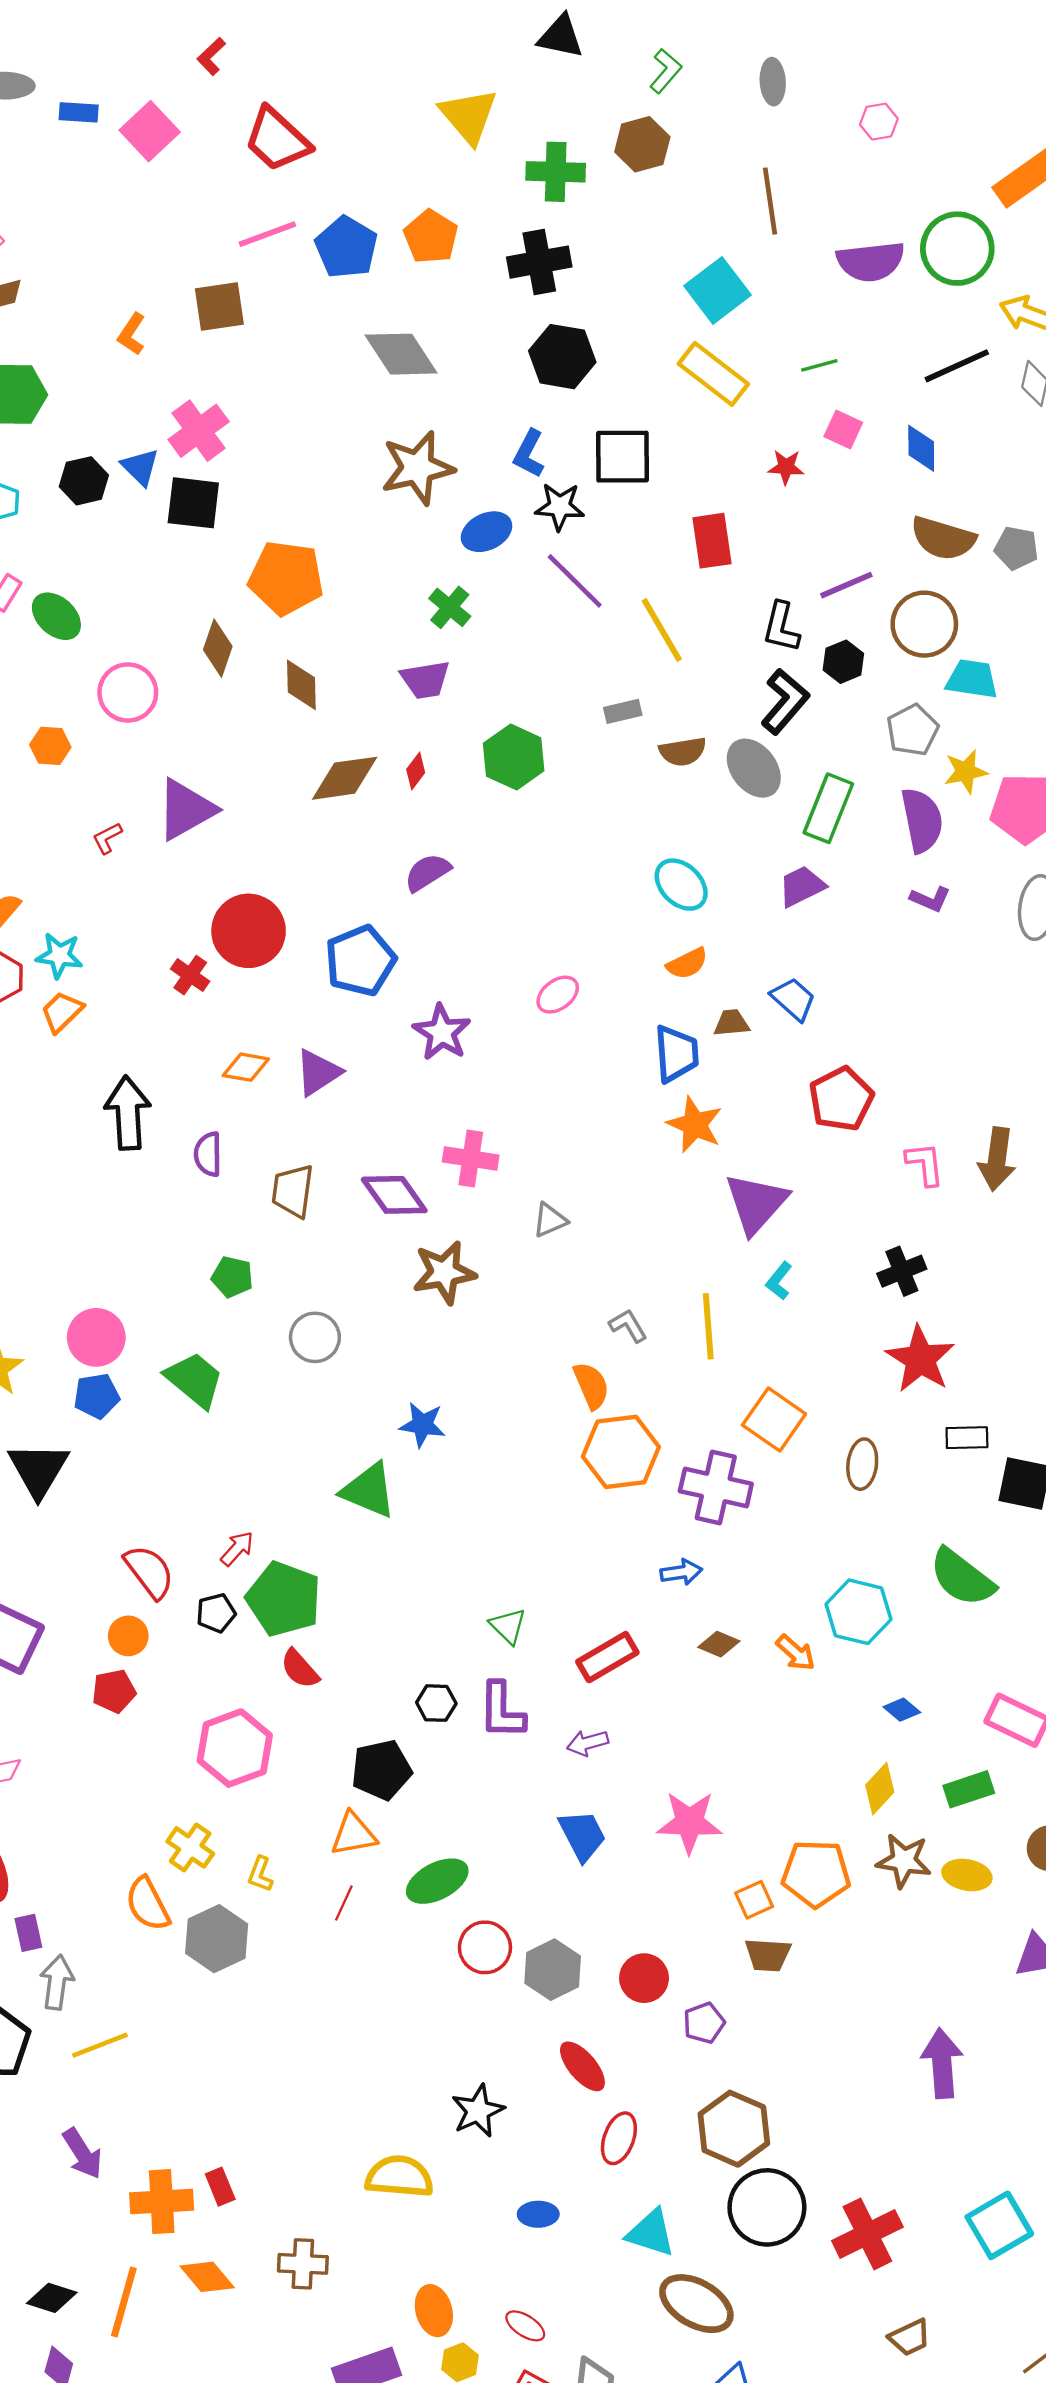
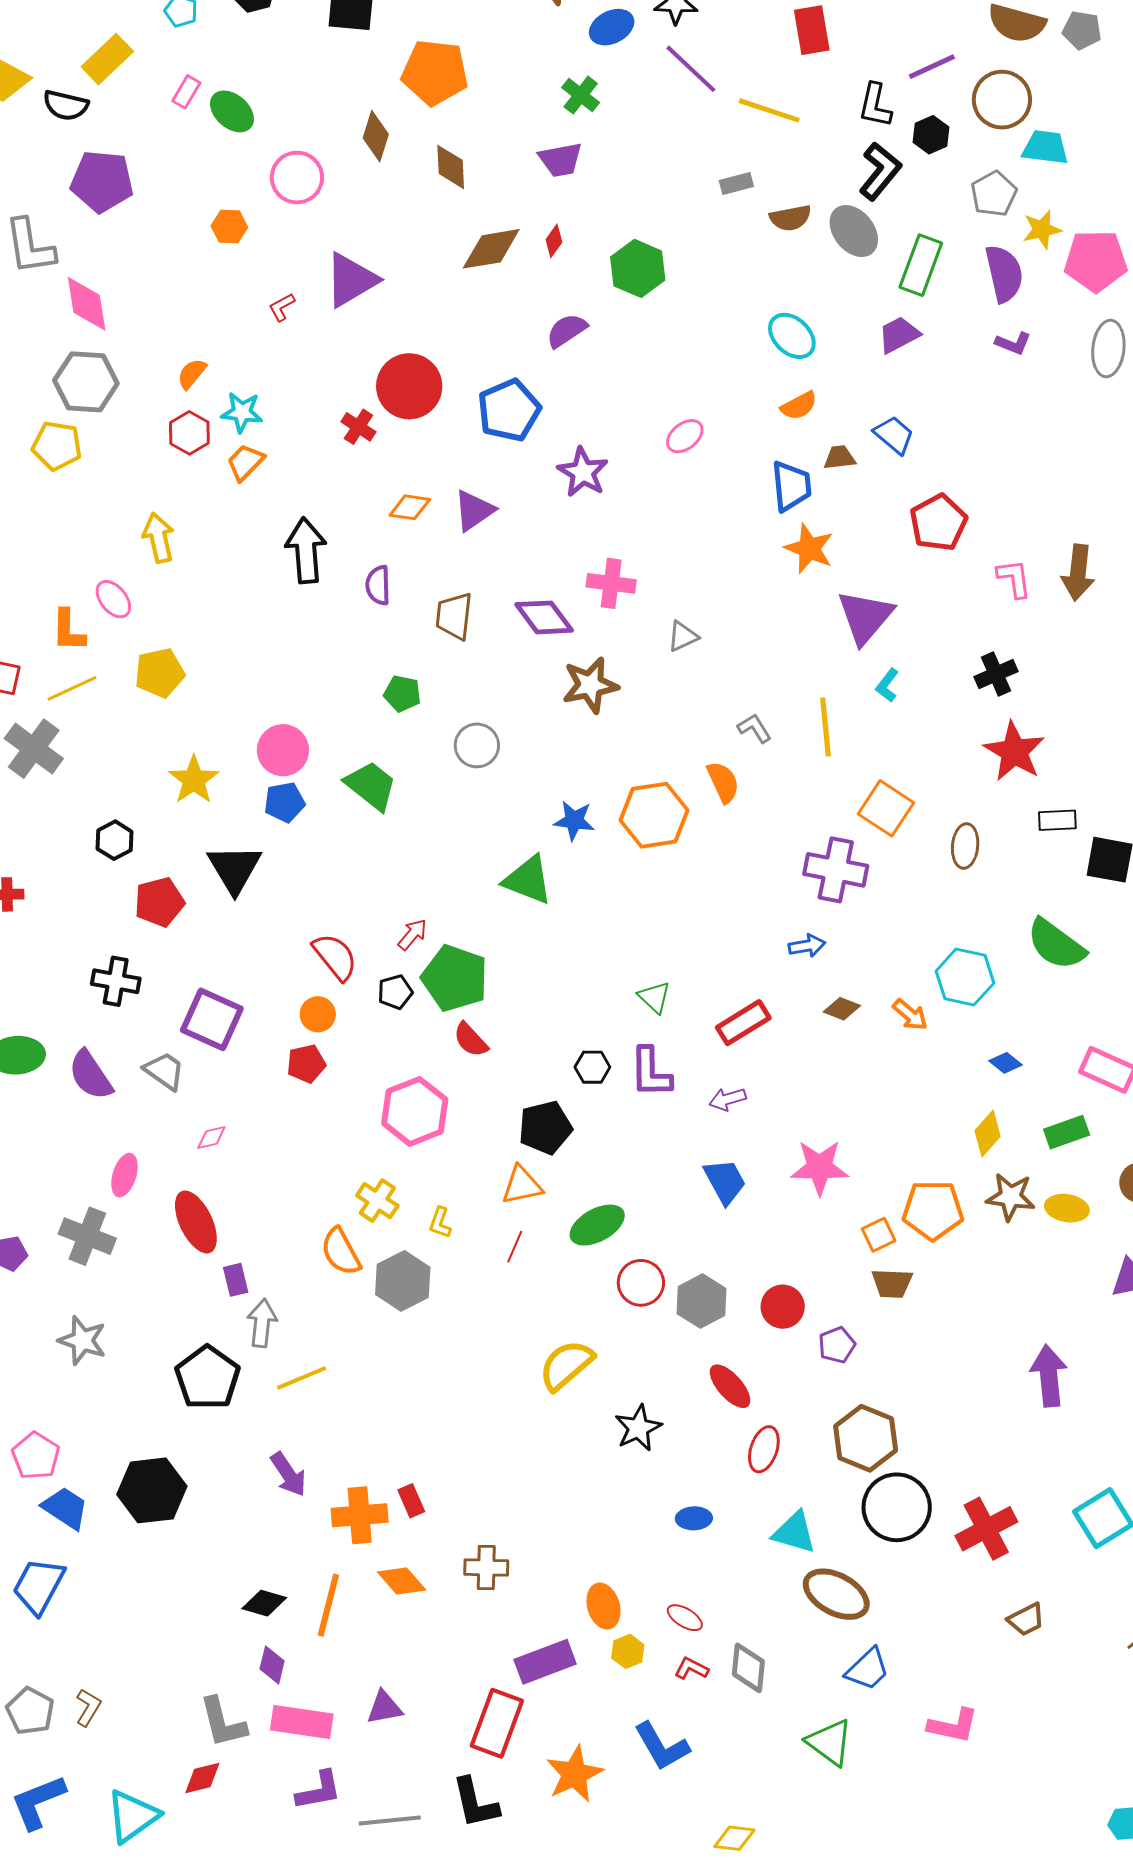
yellow line: (662, 630) -> (769, 110), turned -40
green hexagon: (514, 757) -> (638, 268), moved
orange hexagon: (621, 1452) -> (654, 815), moved
yellow semicircle: (399, 2177) -> (566, 1365), moved, turned -44

